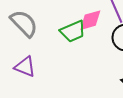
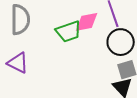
gray semicircle: (24, 23) -> (20, 20), turned 40

